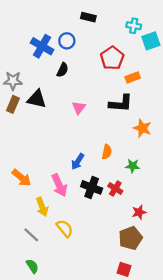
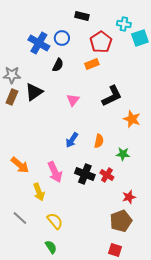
red pentagon: (112, 58) -> (101, 42), moved
orange rectangle: (133, 77) -> (92, 64), moved
black triangle: (37, 99) -> (34, 92), turned -48
black L-shape: (121, 103) -> (112, 96), turned -30
blue arrow: (78, 162) -> (72, 140), moved
yellow semicircle: (65, 228) -> (55, 221), moved
gray line: (31, 235) -> (20, 218), moved
green semicircle: (32, 266) -> (51, 247), moved

